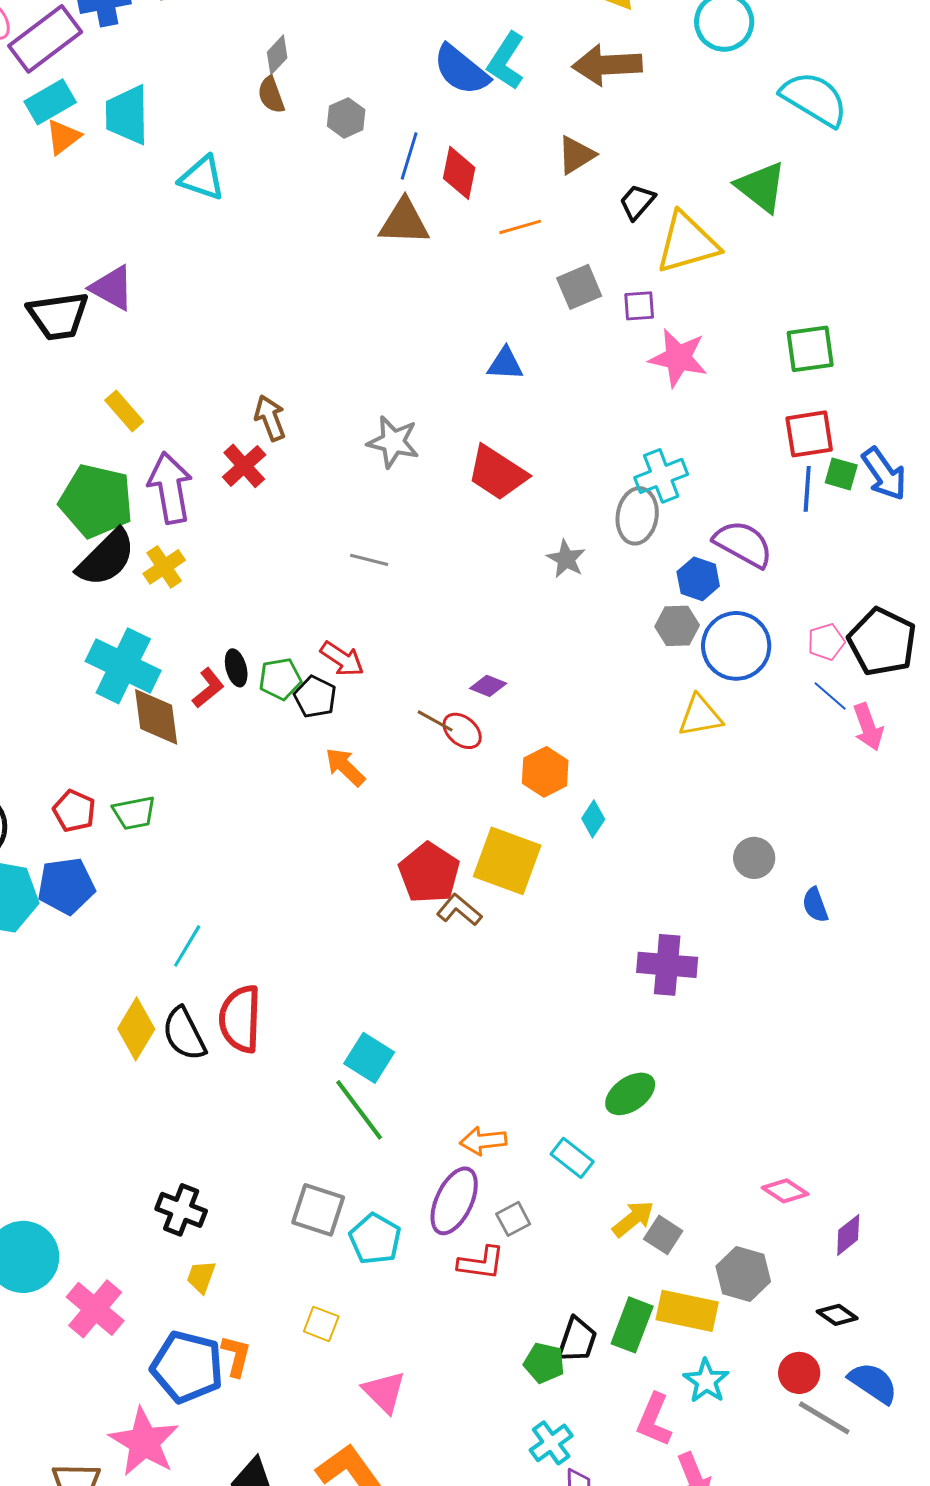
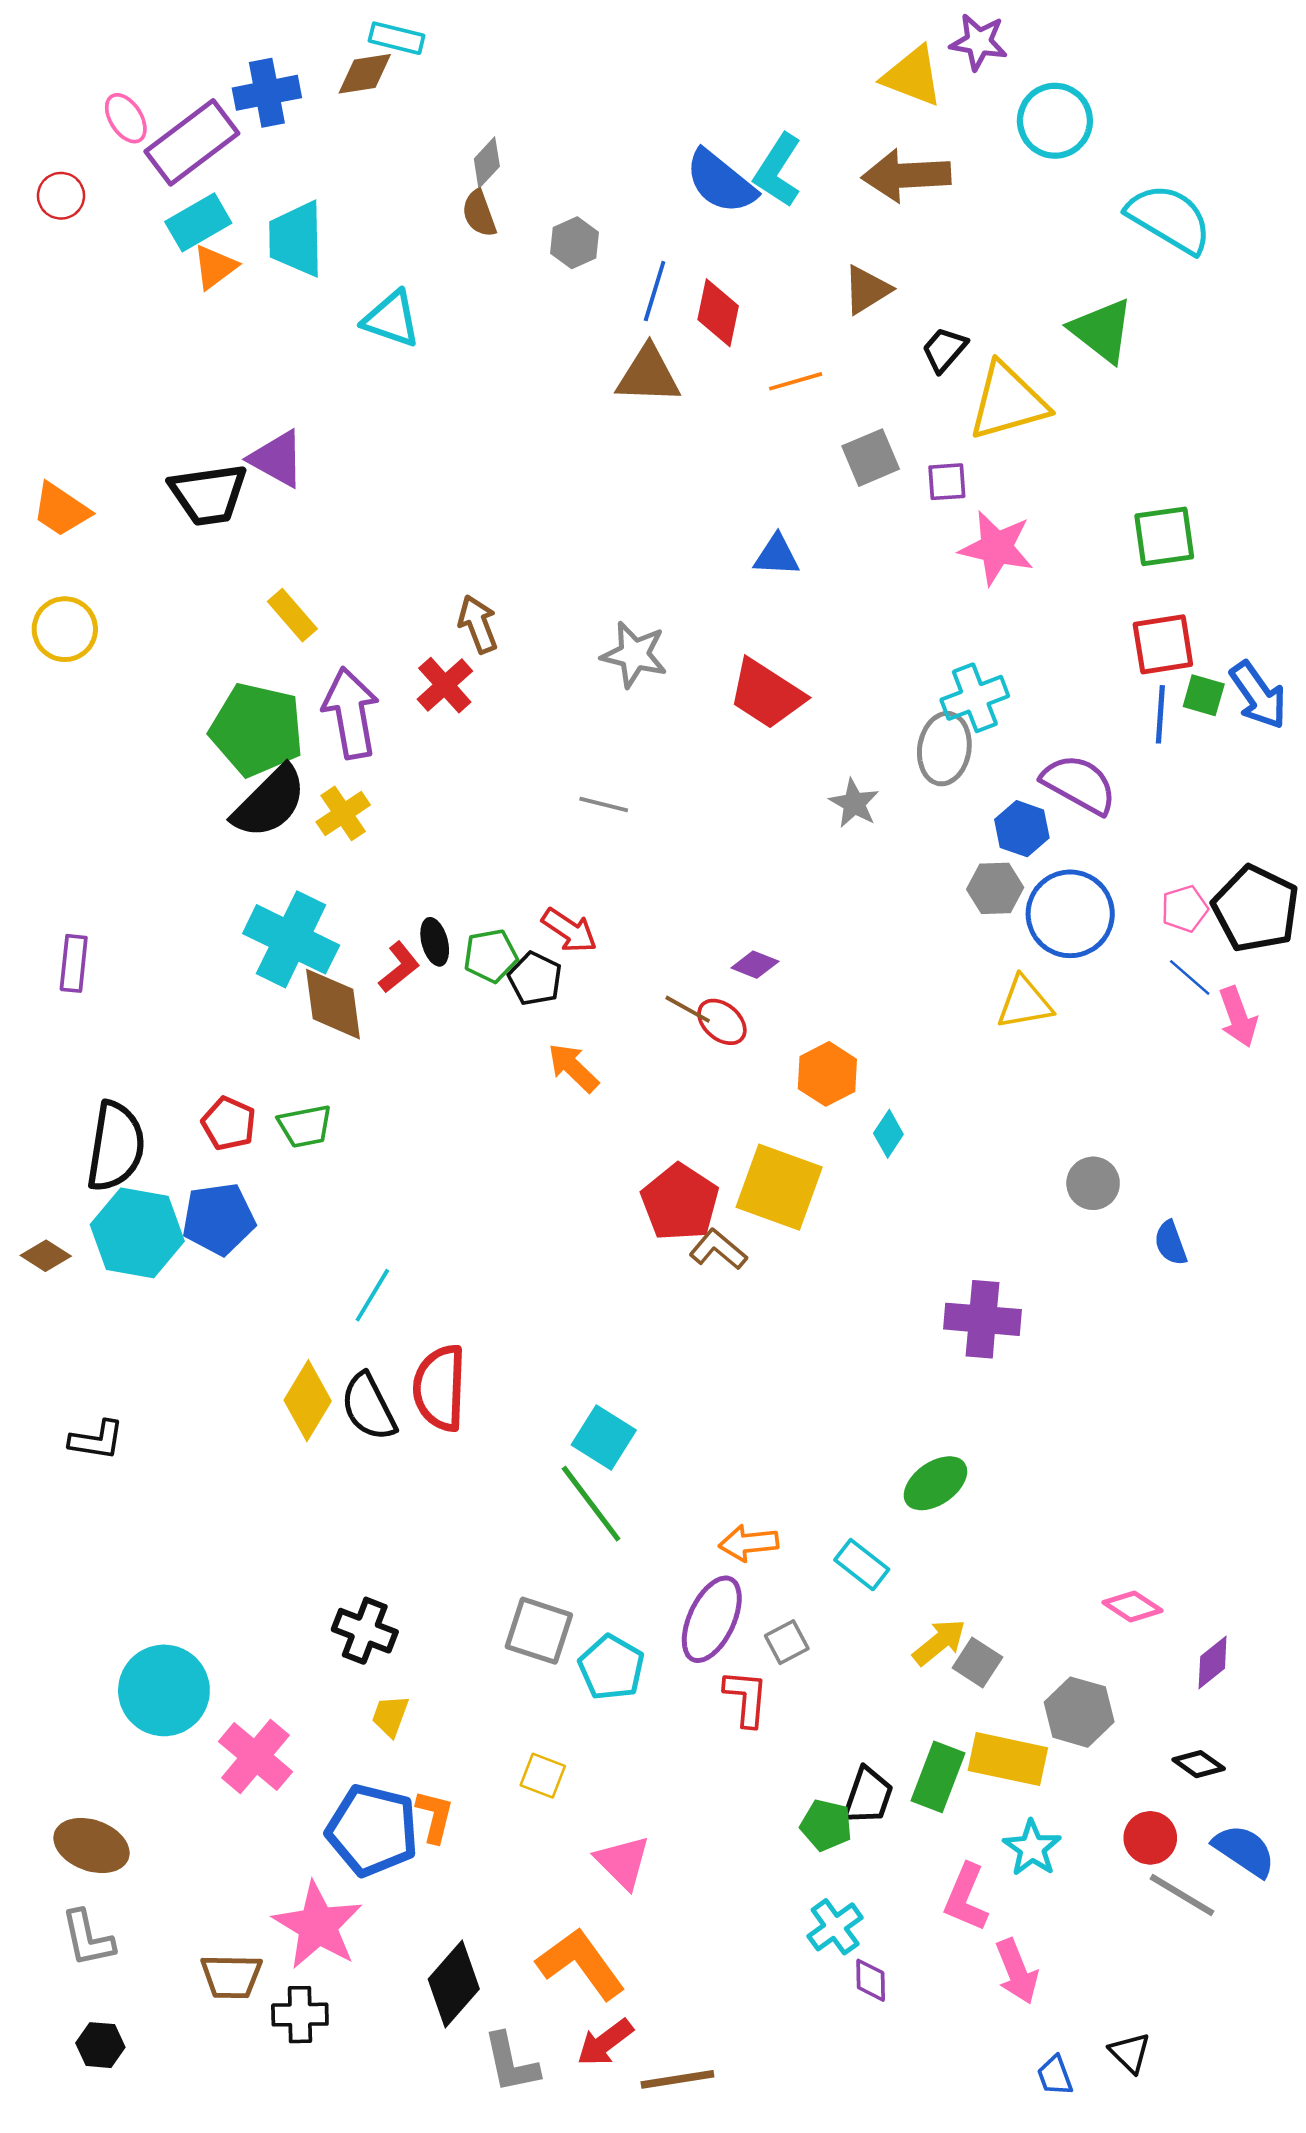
red L-shape: (481, 1263) -> (746, 1698), turned -93

